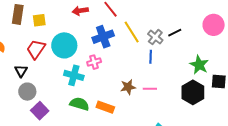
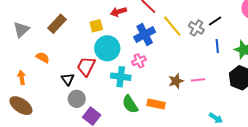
brown rectangle: (18, 14) -> (57, 24), turned 42
yellow square: (39, 20) -> (96, 26), moved
red trapezoid: (36, 49) -> (86, 66), moved
blue line: (151, 57) -> (217, 46), moved
green semicircle: (79, 104) -> (130, 104), turned -132

